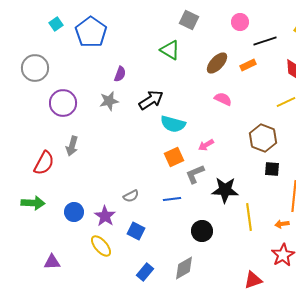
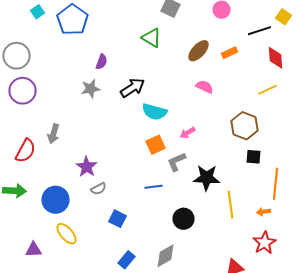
black line: (265, 41) -> (260, 31), moved
purple circle: (63, 103) -> (22, 91), moved
gray semicircle: (131, 196) -> (98, 189), moved
blue circle: (74, 212) -> (56, 200), size x1.4
purple star: (105, 216) -> (86, 167), moved
yellow ellipse: (101, 246) -> (66, 234), moved

